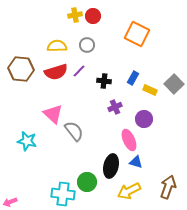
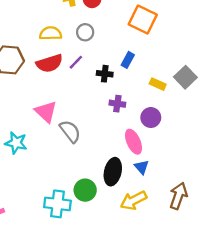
blue rectangle: (133, 78) -> (128, 60), moved
purple cross: (115, 107) -> (117, 104), turned 32
blue triangle: (136, 162) -> (142, 167), turned 32

